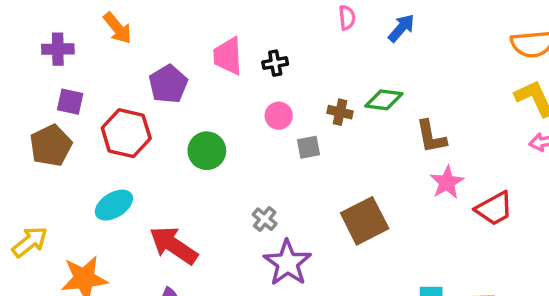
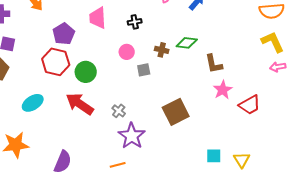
black cross: (275, 63) -> (135, 22), moved
red hexagon: (126, 133) -> (56, 62), moved
red arrow: (174, 245) -> (80, 104), moved

